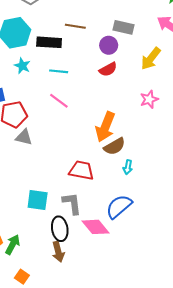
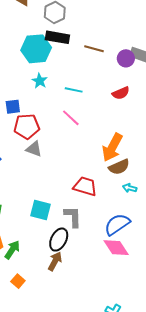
black rectangle: (49, 42) -> (57, 37), moved
purple circle: (109, 45) -> (126, 58), moved
cyan arrow: (128, 167) -> (130, 188), turned 88
pink diamond: (96, 227) -> (116, 248), moved
black ellipse: (60, 229) -> (59, 240), turned 30
brown arrow: (58, 252) -> (55, 261), turned -144

